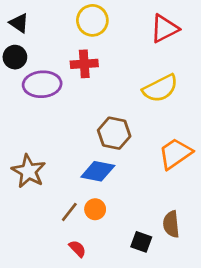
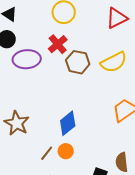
red cross: (84, 64) -> (58, 44), turned -36
brown hexagon: (114, 133) -> (78, 62), moved
blue diamond: (98, 171) -> (68, 123), turned -50

